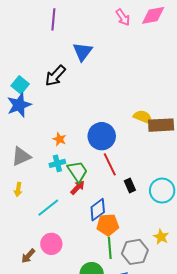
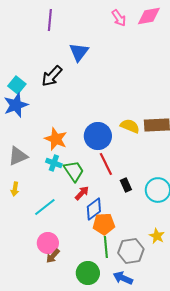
yellow semicircle: (143, 117) -> (130, 126), moved
orange star: (59, 139) -> (56, 139), size x1.6
cyan cross: (57, 163) -> (54, 163), turned 35
red arrow: (78, 188) -> (82, 193), moved
brown arrow: (28, 256) -> (53, 256), moved

